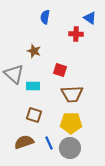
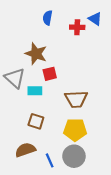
red cross: (76, 34) -> (77, 27), moved
brown star: (34, 51) -> (36, 54), size x1.5
red square: (60, 70) -> (50, 74), moved, turned -32
blue line: (49, 143) -> (50, 160), moved

